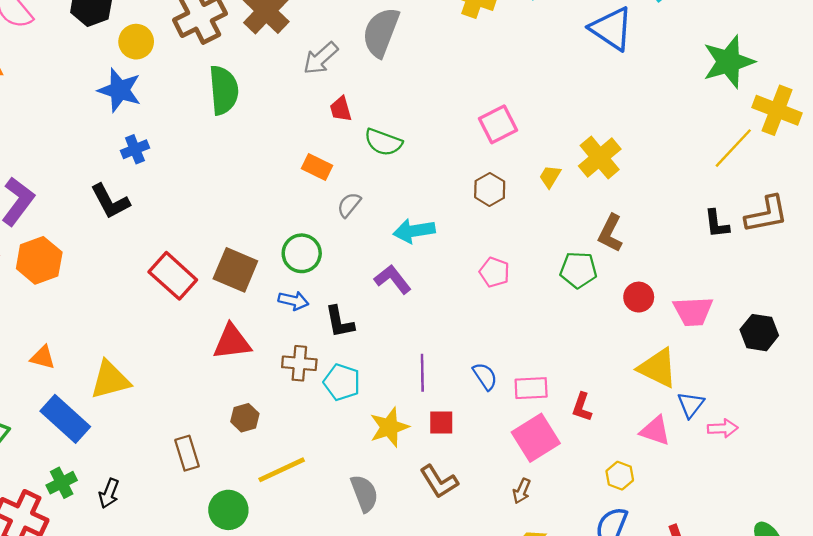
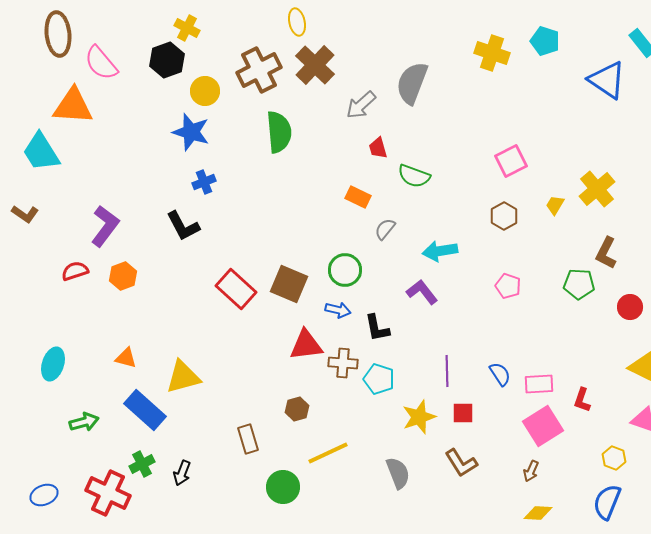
orange hexagon: (39, 260) -> (123, 276), size x0.7
red triangle: (232, 342) -> (306, 345), moved

